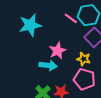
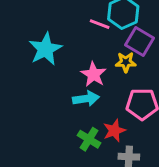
yellow star: (84, 59) -> (126, 62), moved

